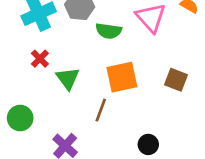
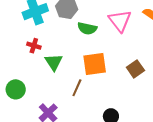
red cross: (40, 59) -> (34, 46), turned -32
brown square: (176, 80) -> (135, 69), turned 30

